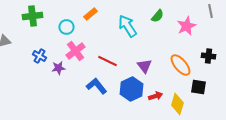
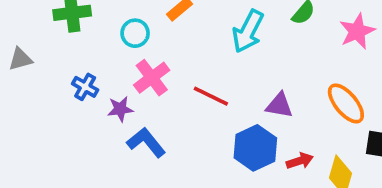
cyan arrow: (127, 26) -> (248, 31), turned -120
purple triangle: (144, 66) -> (279, 105), turned -42
blue L-shape: (96, 86) -> (146, 142), moved

